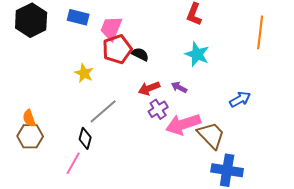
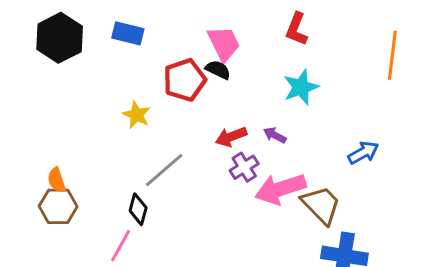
pink trapezoid: (111, 28) -> (224, 44), moved, turned 132
black semicircle: (140, 54) -> (218, 70), moved
cyan star: (197, 54) -> (301, 87), turned 30

